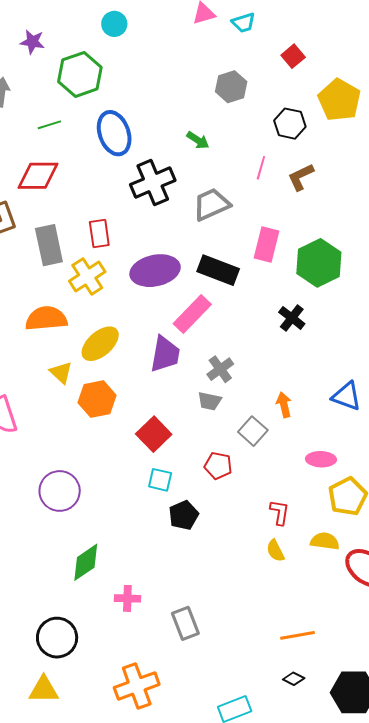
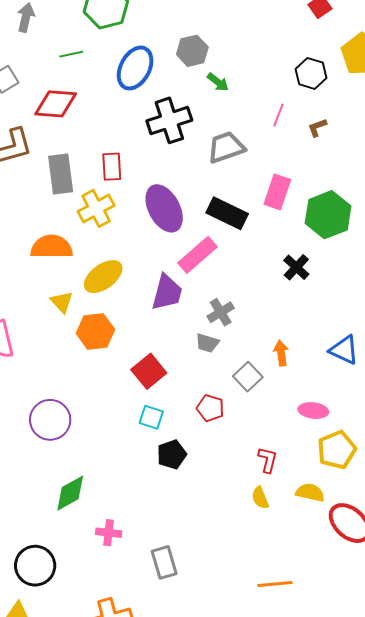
gray hexagon: (231, 87) -> (192, 51), moved
blue ellipse: (114, 133) -> (135, 68), turned 42
brown L-shape: (301, 177) -> (317, 128), size x0.7
purple ellipse: (155, 271) -> (164, 208), turned 69

